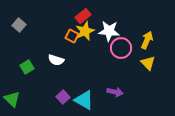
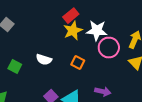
orange square: (72, 36) -> (78, 63), moved
green square: (27, 67) -> (15, 67), turned -32

